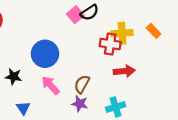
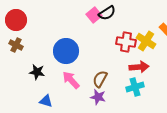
yellow cross: (122, 33) -> (146, 41), moved, turned 36
cyan cross: (116, 107) -> (135, 87), moved
blue triangle: (23, 108) -> (46, 101), turned -40

